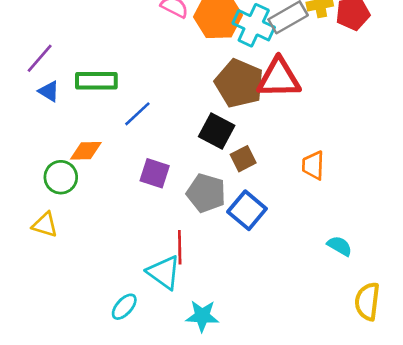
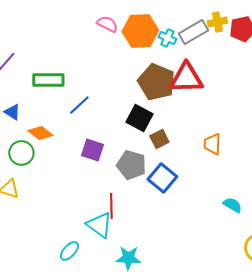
cyan cross: (254, 25) -> (167, 38), size x0.6
blue triangle: (49, 91) -> (12, 112), moved
orange diamond: (86, 151) -> (40, 133), turned 40

